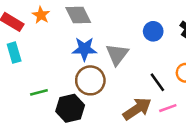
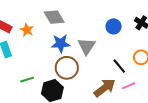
orange star: (41, 15) -> (27, 30), moved

